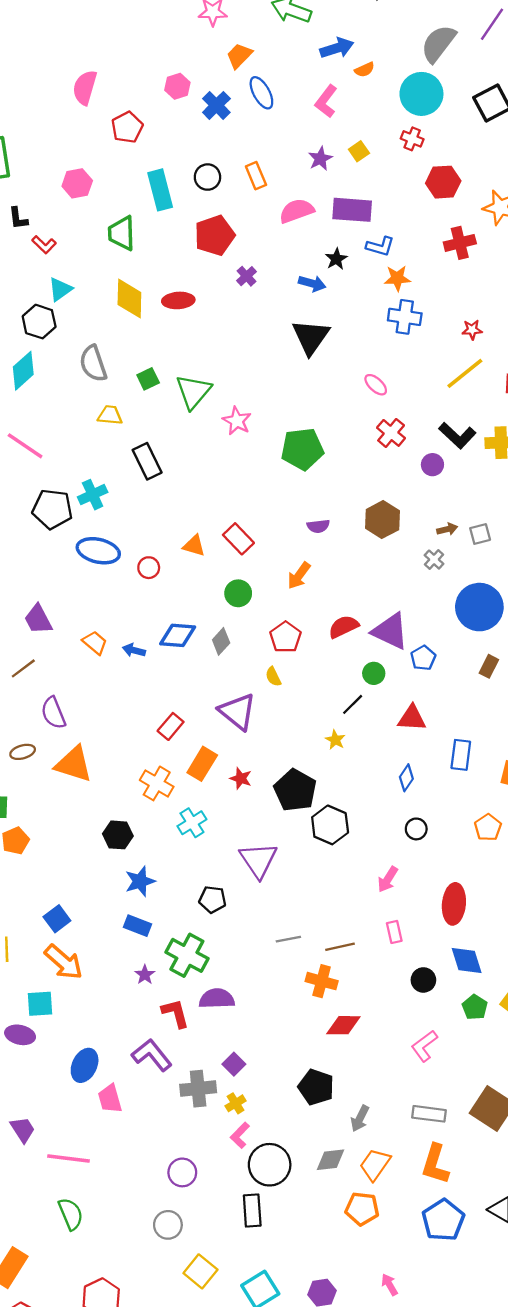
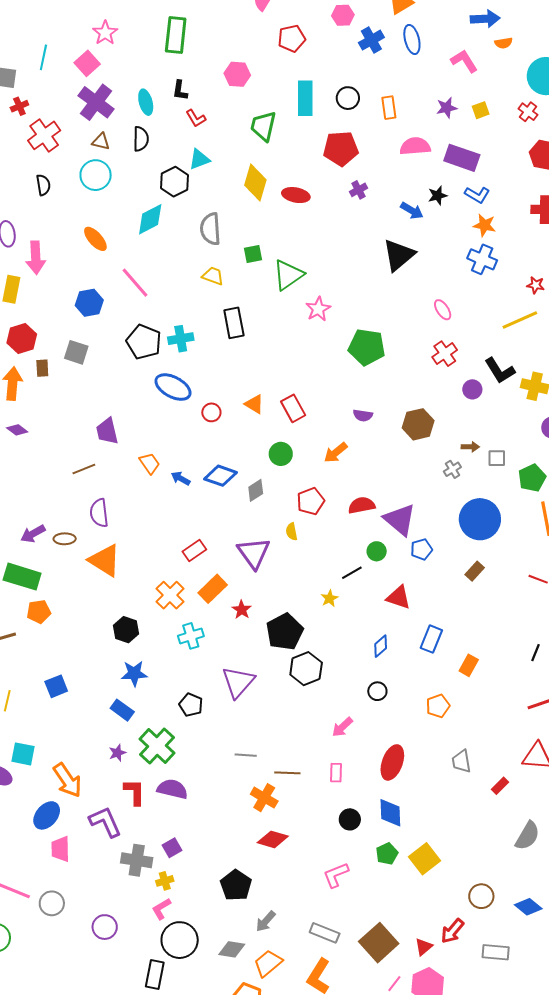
pink L-shape: (326, 101) -> (464, 61), turned 96
orange arrow: (64, 962) -> (67, 780), moved
gray circle: (168, 1225) -> (52, 903), moved

